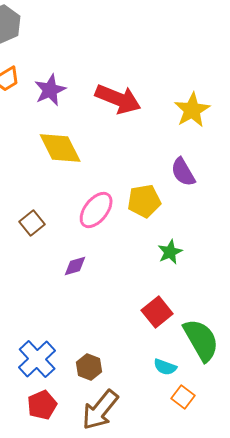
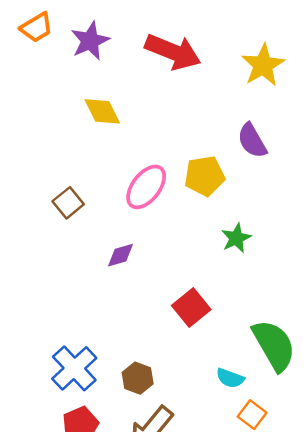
yellow diamond: (60, 148) -> (102, 111), size x0.7
red square: (157, 312) -> (191, 307), moved

